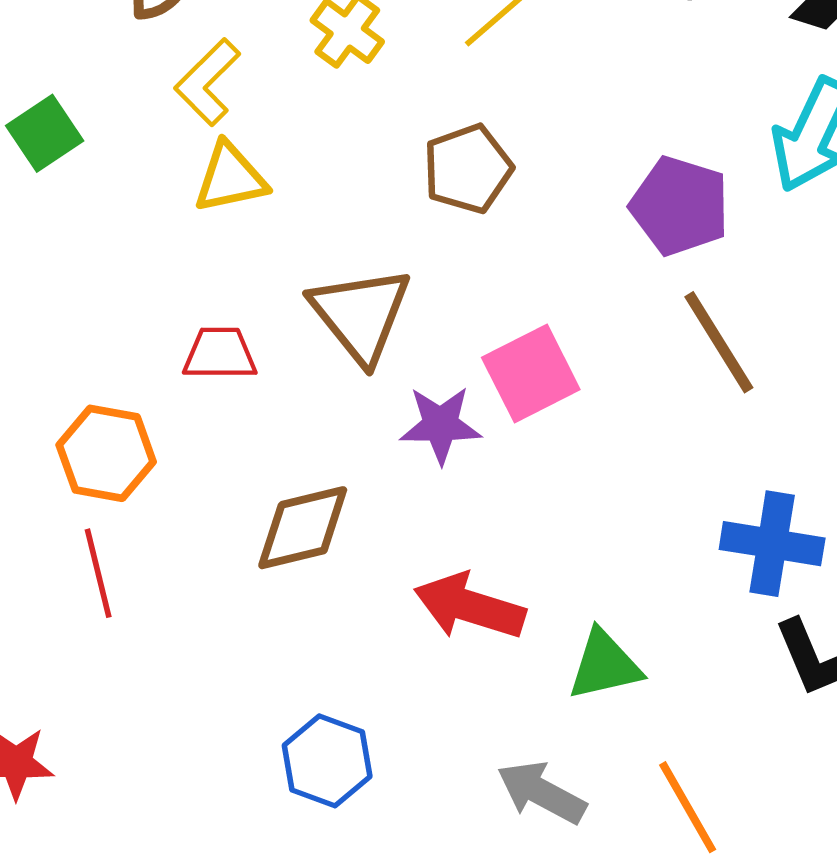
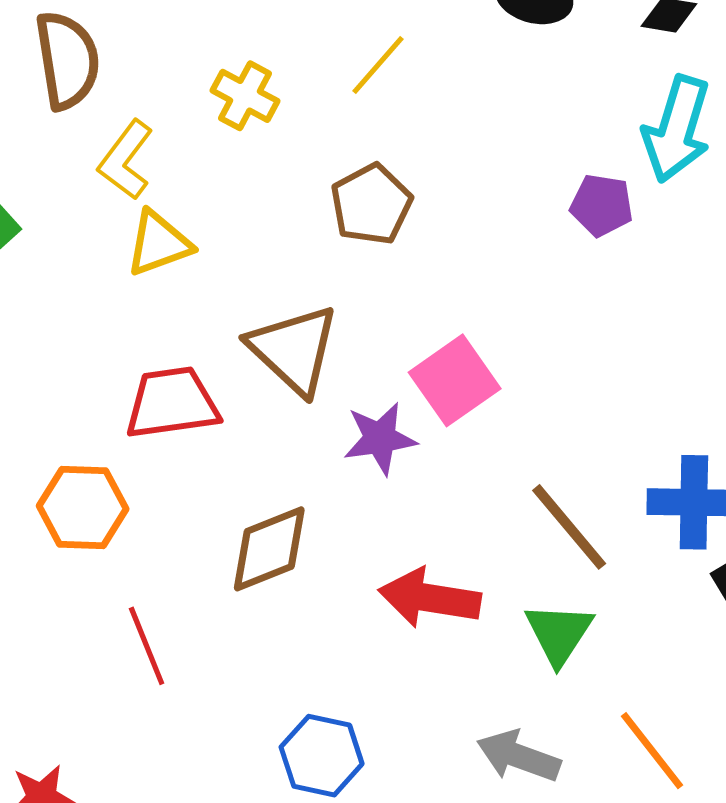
purple pentagon: (680, 206) -> (602, 205), moved, size x0.7
brown line: (719, 342) -> (569, 527), moved
red trapezoid: (220, 354) -> (172, 403), size x1.4
red line: (98, 573) -> (147, 646), moved
green triangle: (605, 665) -> (559, 633), turned -36

